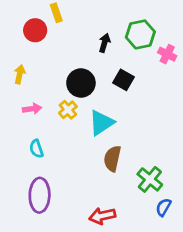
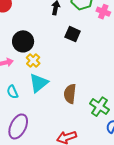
black circle: (81, 83) -> (23, 41), moved
cyan triangle: (101, 123) -> (39, 83), moved
purple ellipse: (40, 195) -> (18, 126), turned 30

